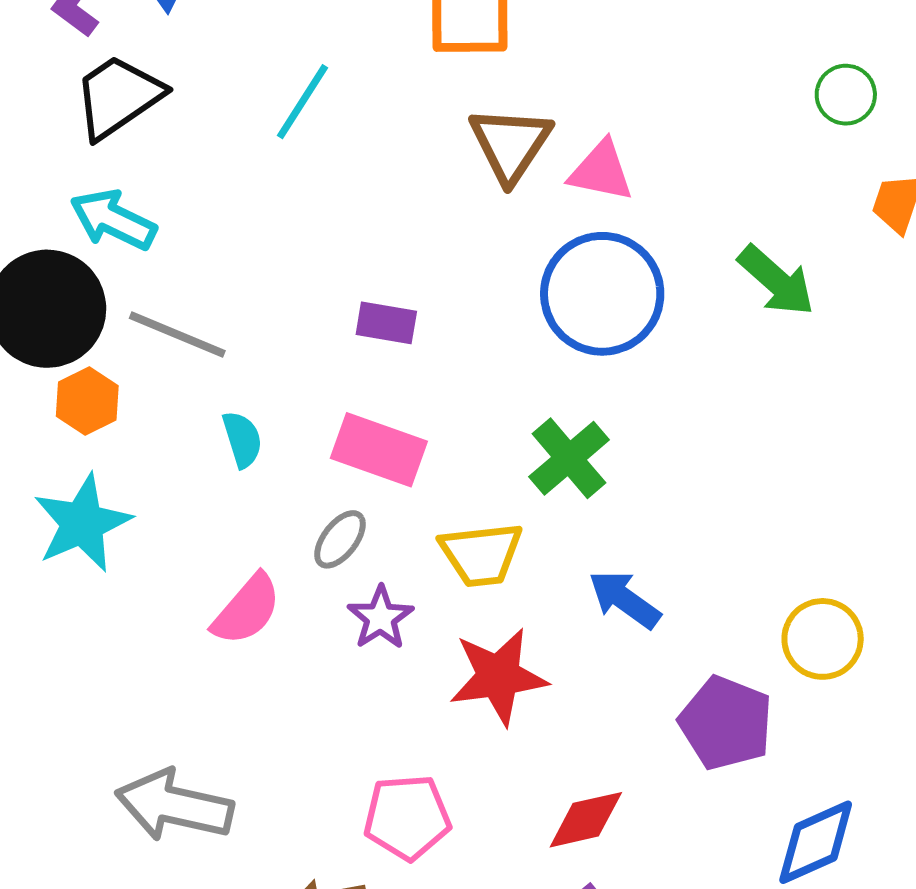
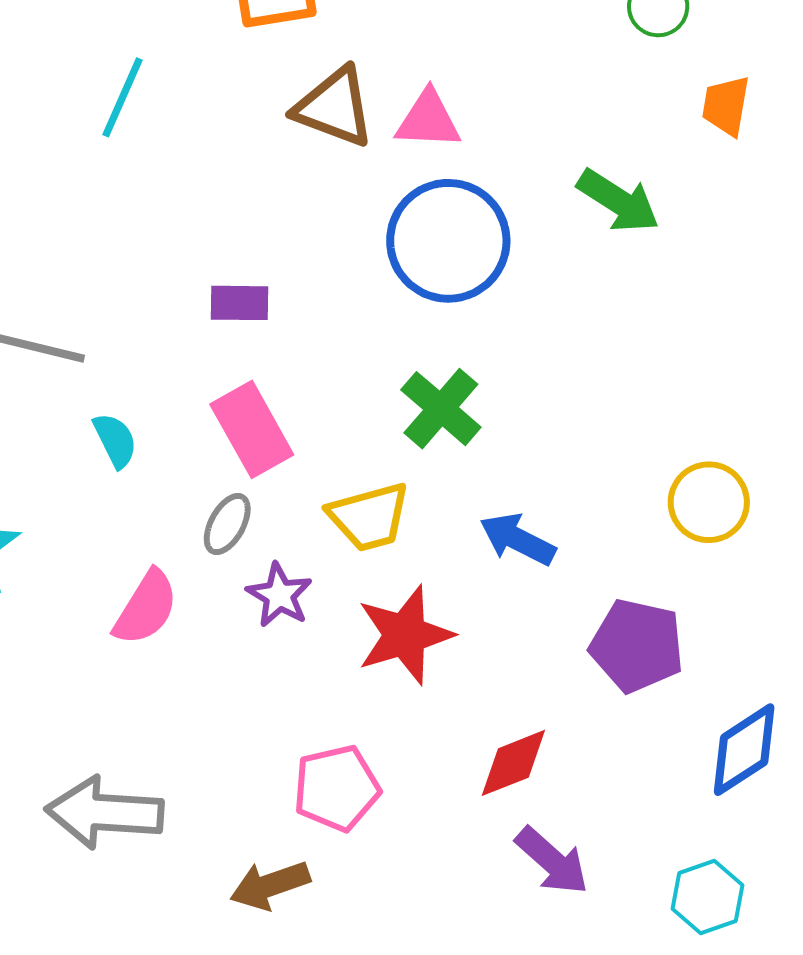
brown triangle: (510, 144) -> (334, 107), turned -34
pink rectangle: (379, 450) -> (252, 429), turned 50
yellow circle: (823, 639) -> (709, 502), moved

